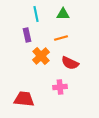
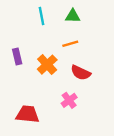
purple rectangle: (27, 35) -> (17, 56), moved
pink cross: (60, 87) -> (69, 100), turned -32

